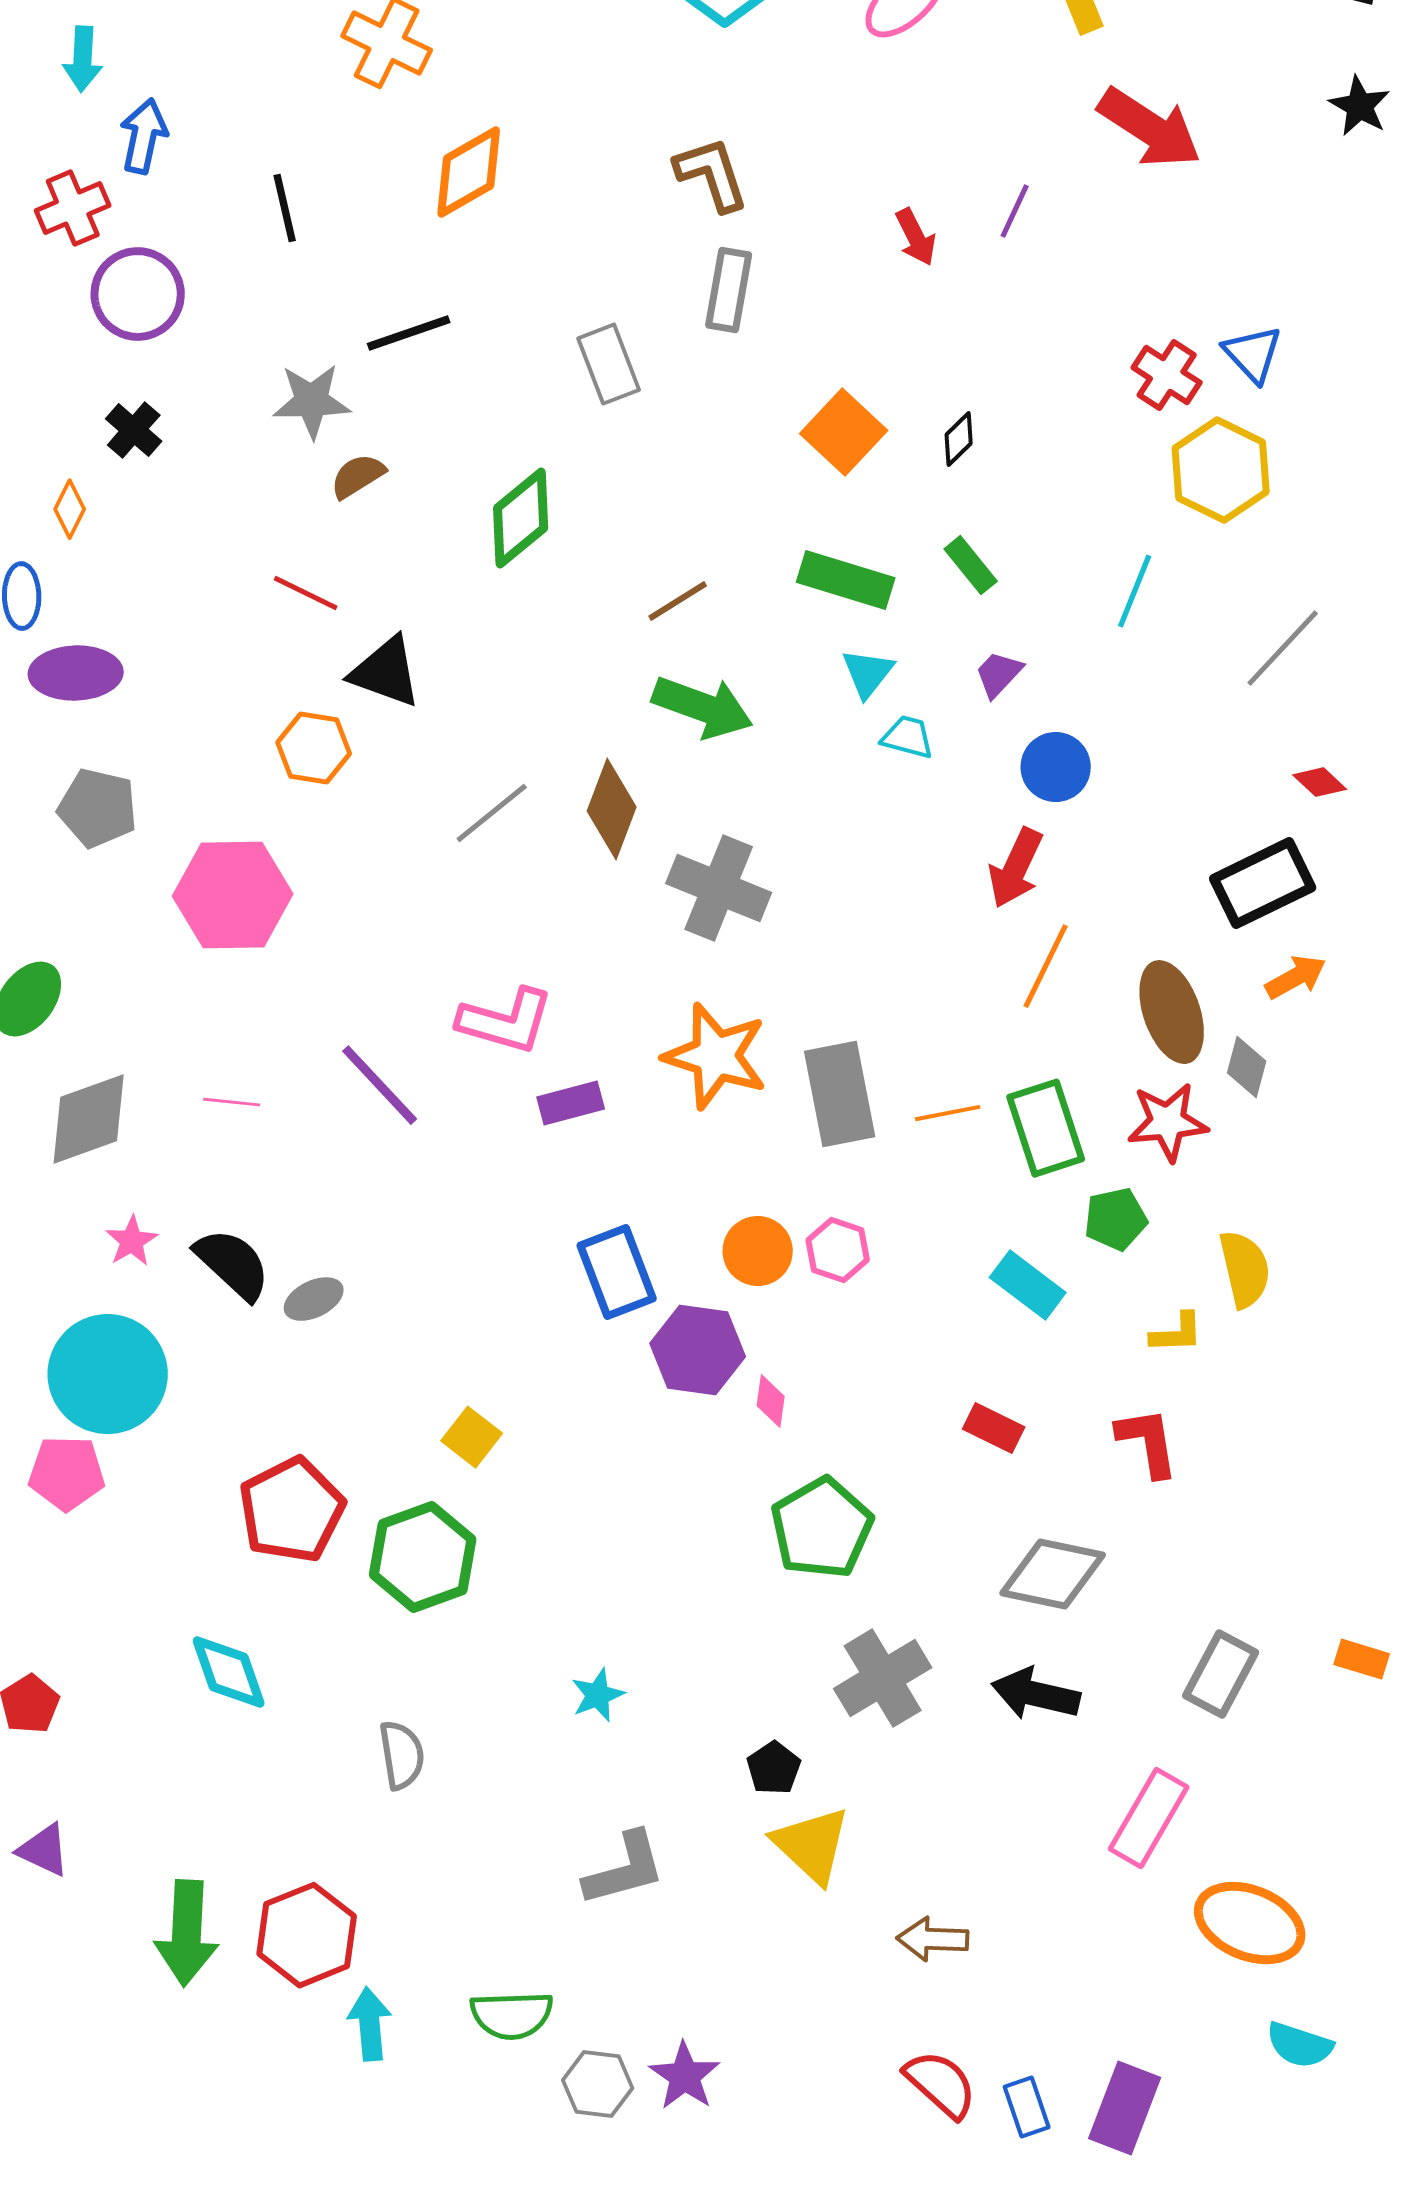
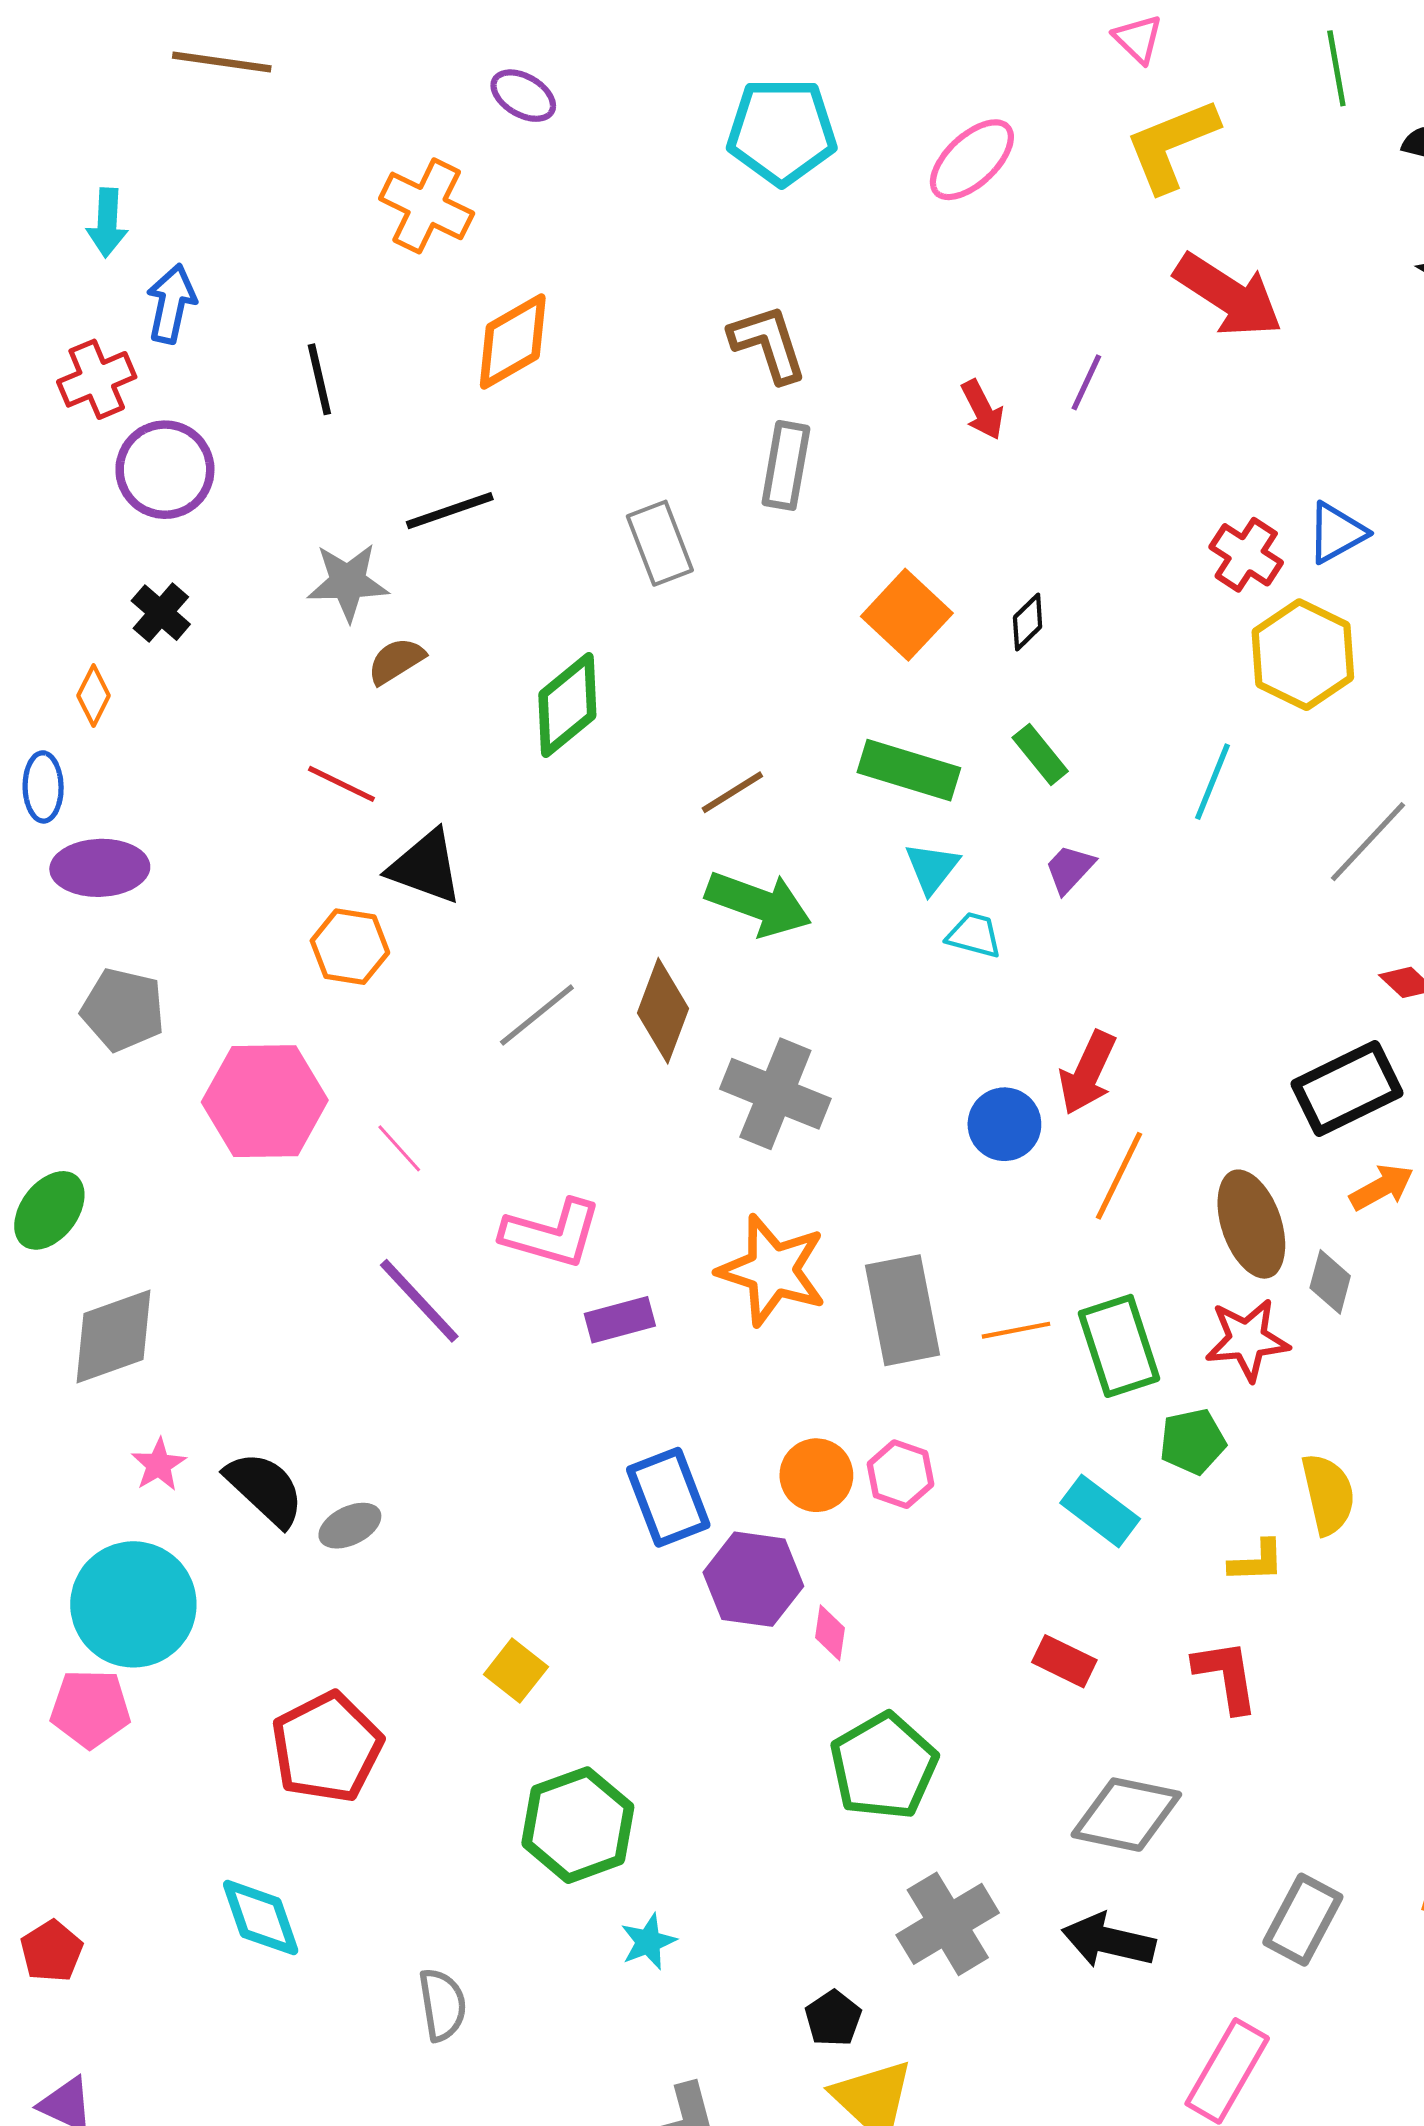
blue triangle: (1253, 354) -> (1336, 533), turned 44
blue circle: (1056, 767) -> (1004, 1124), moved
pink line: (232, 1102) -> (399, 1148), moved, turned 42
green hexagon: (423, 1557) -> (578, 1825), moved

